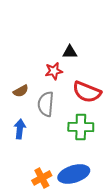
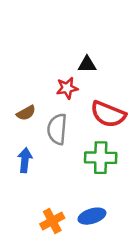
blue ellipse: (74, 174) -> (92, 216), size x0.7

